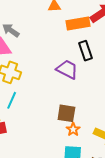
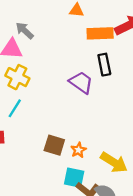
brown square: (66, 113) -> (54, 145), moved

